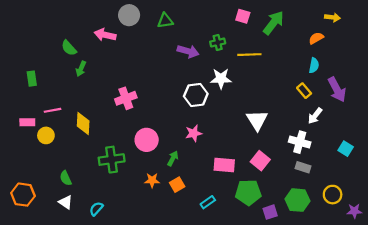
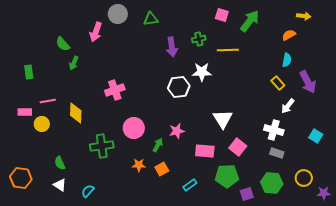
pink arrow: (105, 35) -> (96, 32), turned -84
purple arrow: (188, 51) -> (172, 47), turned 66
white triangle: (257, 120) -> (223, 119), moved
pink star: (194, 133) -> (177, 131), moved

